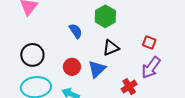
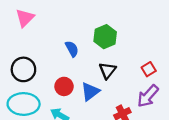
red square: (149, 42) -> (149, 69), turned 32
black triangle: (111, 48) -> (107, 70), turned -36

